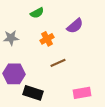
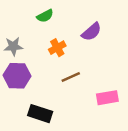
purple hexagon: (14, 74) -> (17, 76), moved
pink rectangle: (82, 93) -> (107, 98), moved

